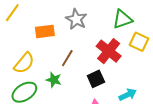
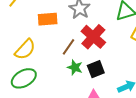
red cross: (109, 51) -> (93, 37), moved
green star: (54, 80) -> (75, 67), moved

